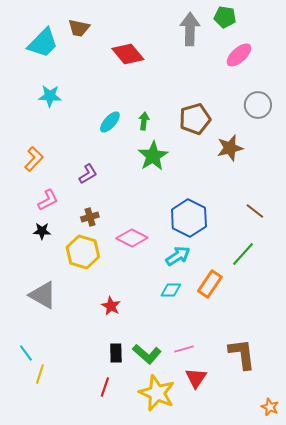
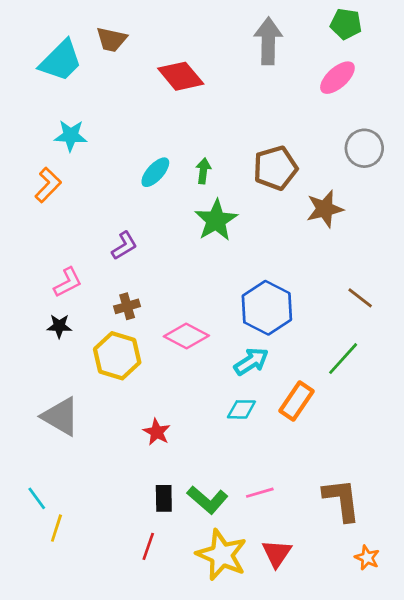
green pentagon: (225, 17) -> (346, 24), moved
orange L-shape: (34, 159) -> (48, 185), moved
red triangle: (196, 378) -> (277, 553), moved
orange star: (270, 407) -> (367, 558), moved

